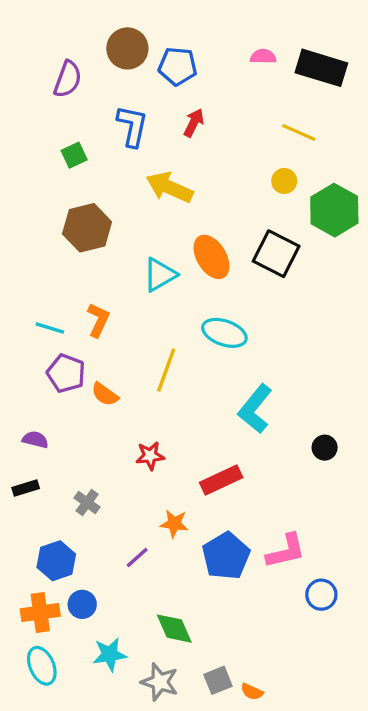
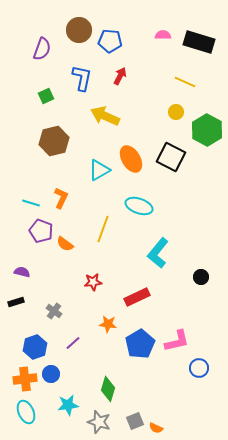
purple line: (137, 558) -> (73, 343), moved
green diamond: (174, 629) -> (108, 389), turned 40

